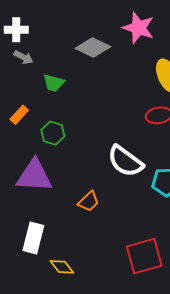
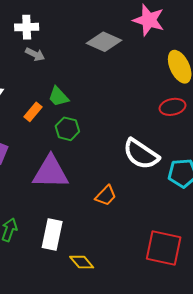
green trapezoid: (54, 83) -> (58, 97), moved, turned 35
red square: (144, 256) -> (164, 248), turned 30

